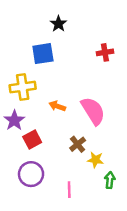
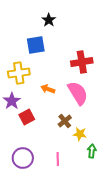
red cross: (105, 52) -> (82, 62), moved, size x1.5
purple circle: (31, 174) -> (23, 158), moved

